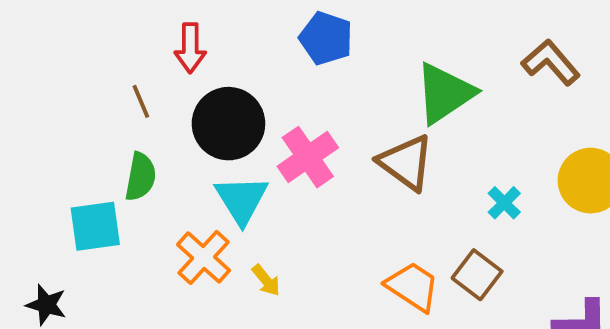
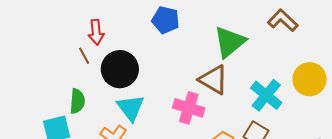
brown line: (141, 101) -> (84, 56), moved
pink cross: (308, 157) -> (189, 108), moved, turned -32
cyan cross: (504, 203) -> (266, 95), size x1.8

